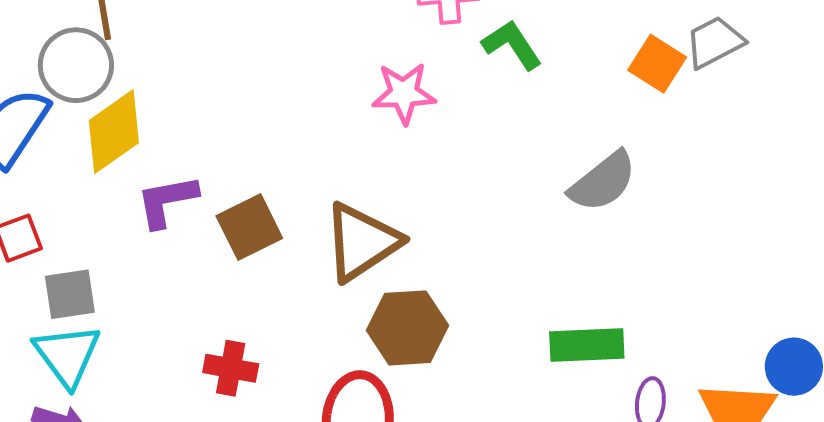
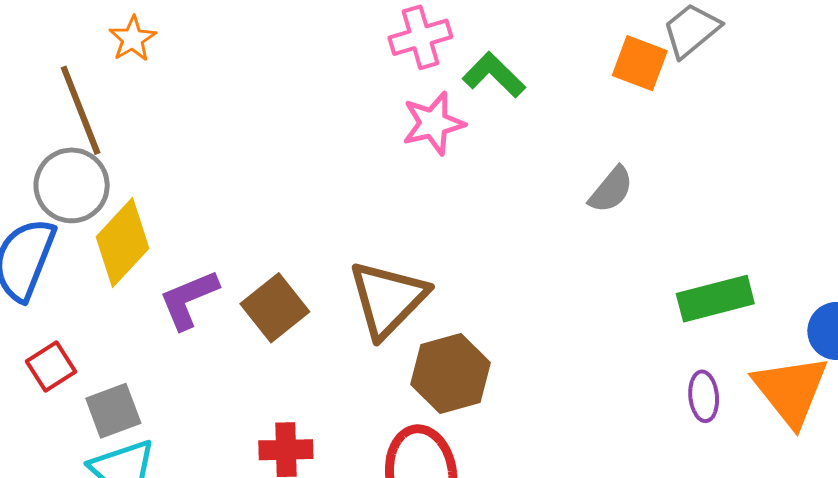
pink star: (404, 93) -> (433, 123), moved
gray semicircle: (603, 182) -> (611, 190), size x0.7
green rectangle: (587, 345) -> (715, 299), moved

